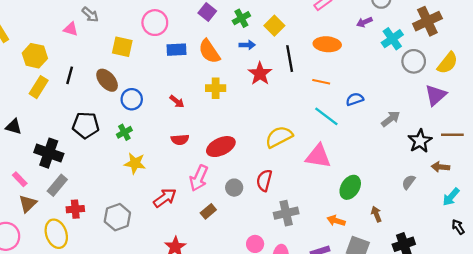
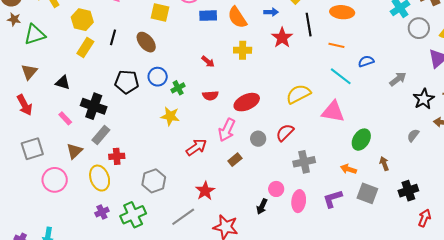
blue circle: (132, 99) -> (158, 77), moved
green cross: (124, 132) -> (178, 88), moved
pink rectangle: (20, 179) -> (65, 118), moved
red semicircle: (264, 180) -> (285, 133), turned 30
gray hexagon: (117, 217) -> (154, 181), moved

